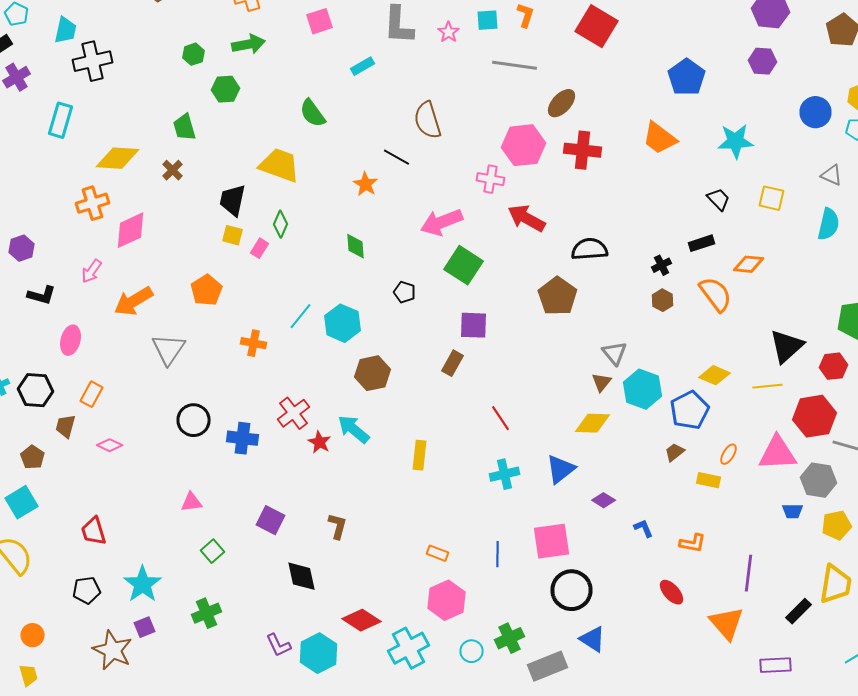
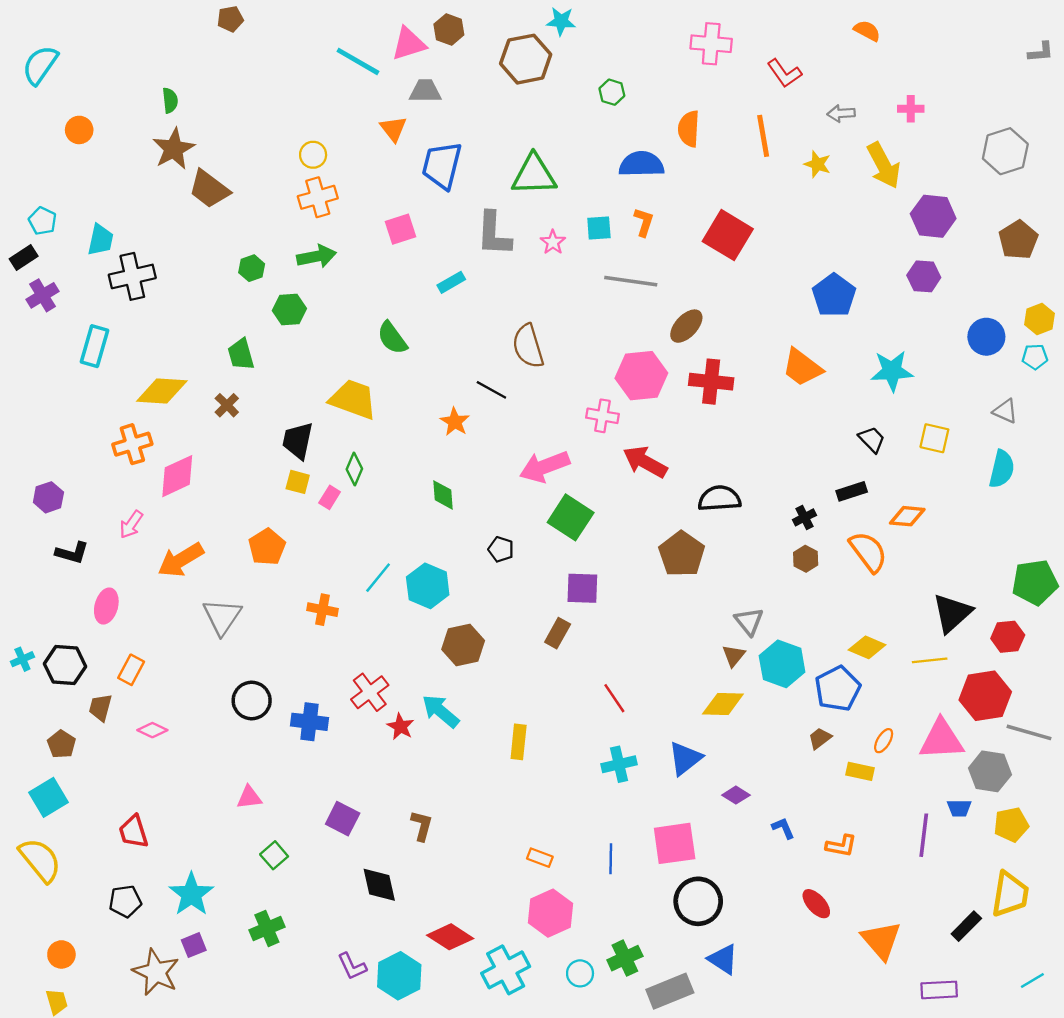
purple line: (748, 573) -> (924, 835), moved

